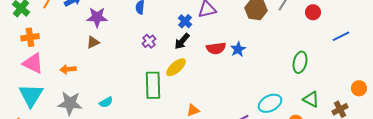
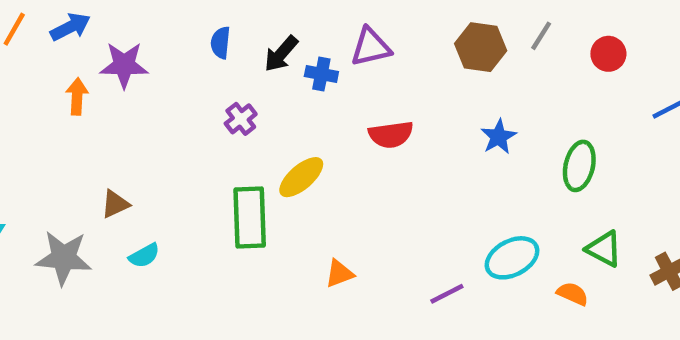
blue cross: (185, 21) -> (321, 74), turned -32
black arrow: (182, 41) -> (281, 54), moved
brown triangle: (93, 42) -> (115, 204), moved
blue star: (238, 49) -> (499, 137), moved
orange arrow: (68, 69) -> (77, 96), moved, turned 98

